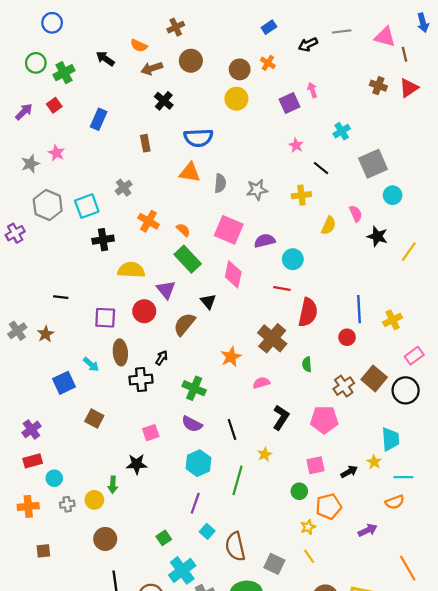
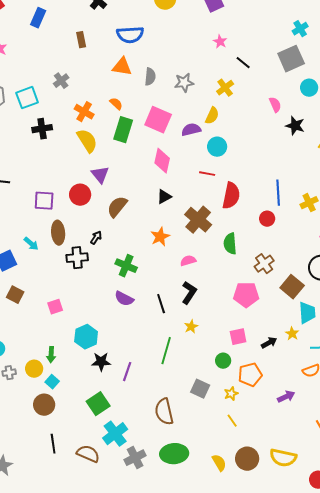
cyan cross: (342, 131) -> (300, 29), moved
yellow cross: (301, 195) -> (225, 88), turned -30
yellow semicircle: (329, 226) -> (212, 116), moved
orange semicircle: (183, 230) -> (116, 104), moved
green rectangle: (188, 259) -> (123, 130), moved, turned 60
yellow semicircle: (131, 270) -> (87, 141), moved, turned 55
black triangle: (208, 301) -> (164, 197), moved, turned 42
green semicircle: (307, 364) -> (230, 244), size x1.5
brown square: (374, 378) -> (292, 287), moved
black L-shape: (281, 417) -> (189, 293), moved
brown square: (94, 419) -> (15, 295), moved
pink square: (151, 433) -> (55, 307), moved
cyan hexagon: (198, 463) -> (86, 337), moved
black star: (137, 464) -> (101, 362), moved
cyan square: (207, 531) -> (52, 382), moved
green square: (164, 538) -> (98, 404), size x1.6
gray square: (274, 564) -> (200, 389), moved

